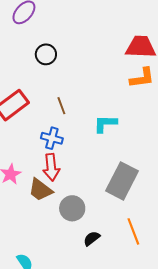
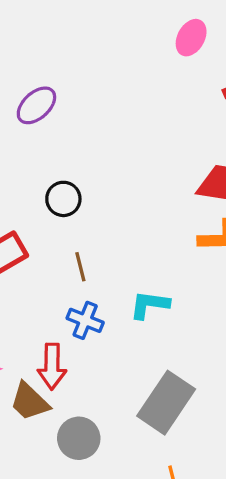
black circle: (46, 54) -> (63, 199), moved
blue cross: (52, 138) -> (85, 320), moved

